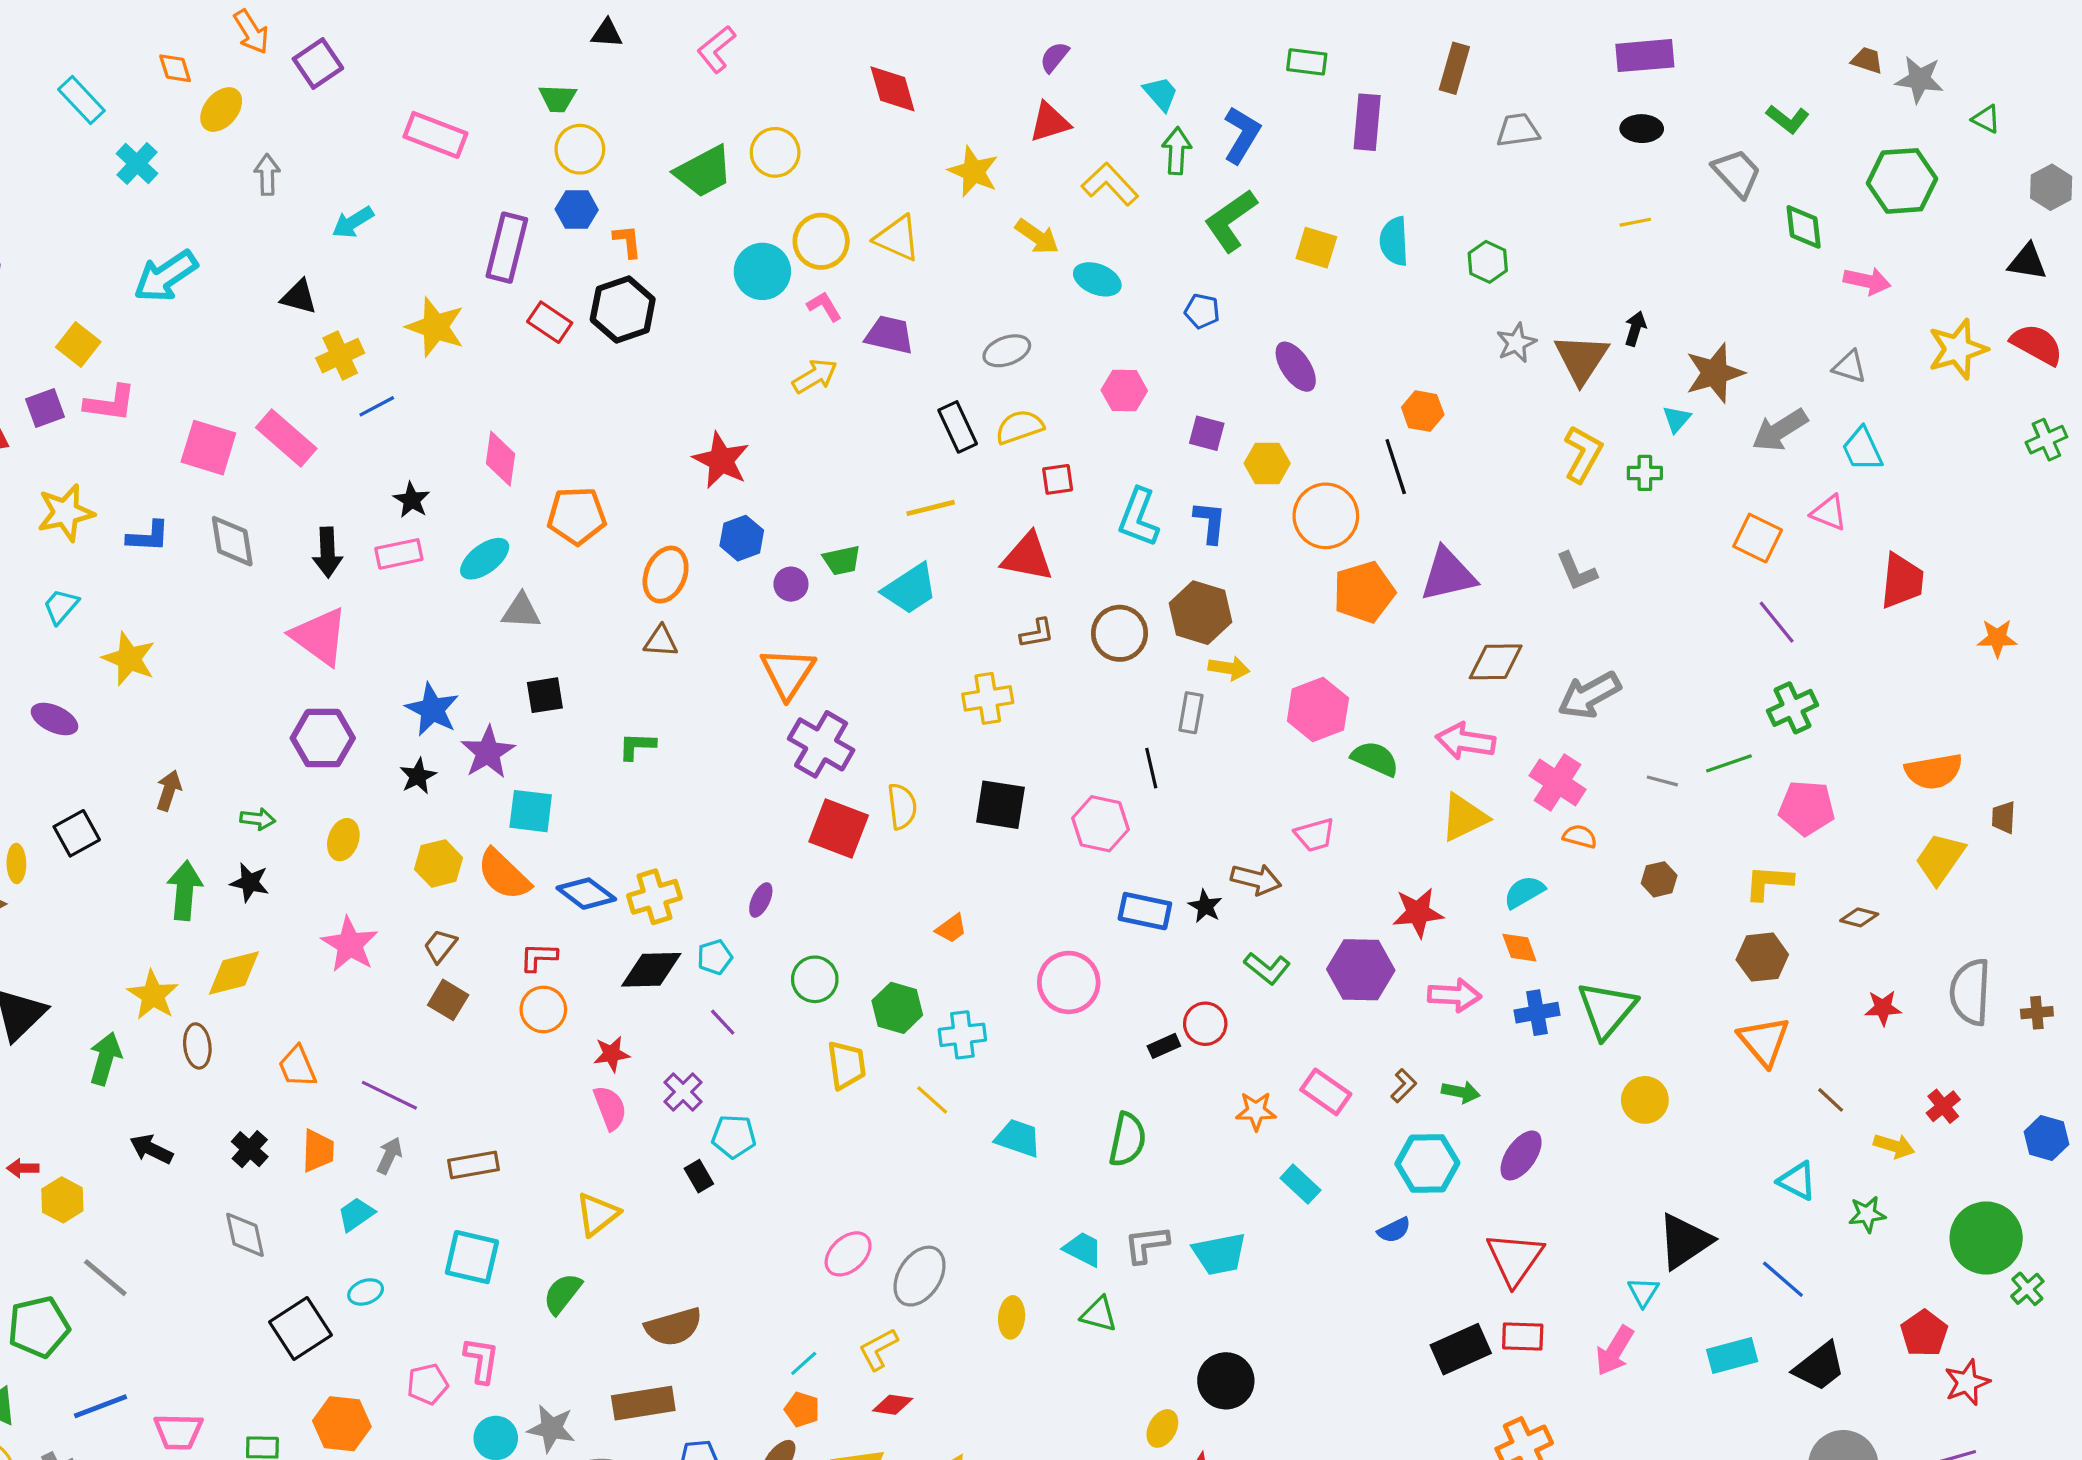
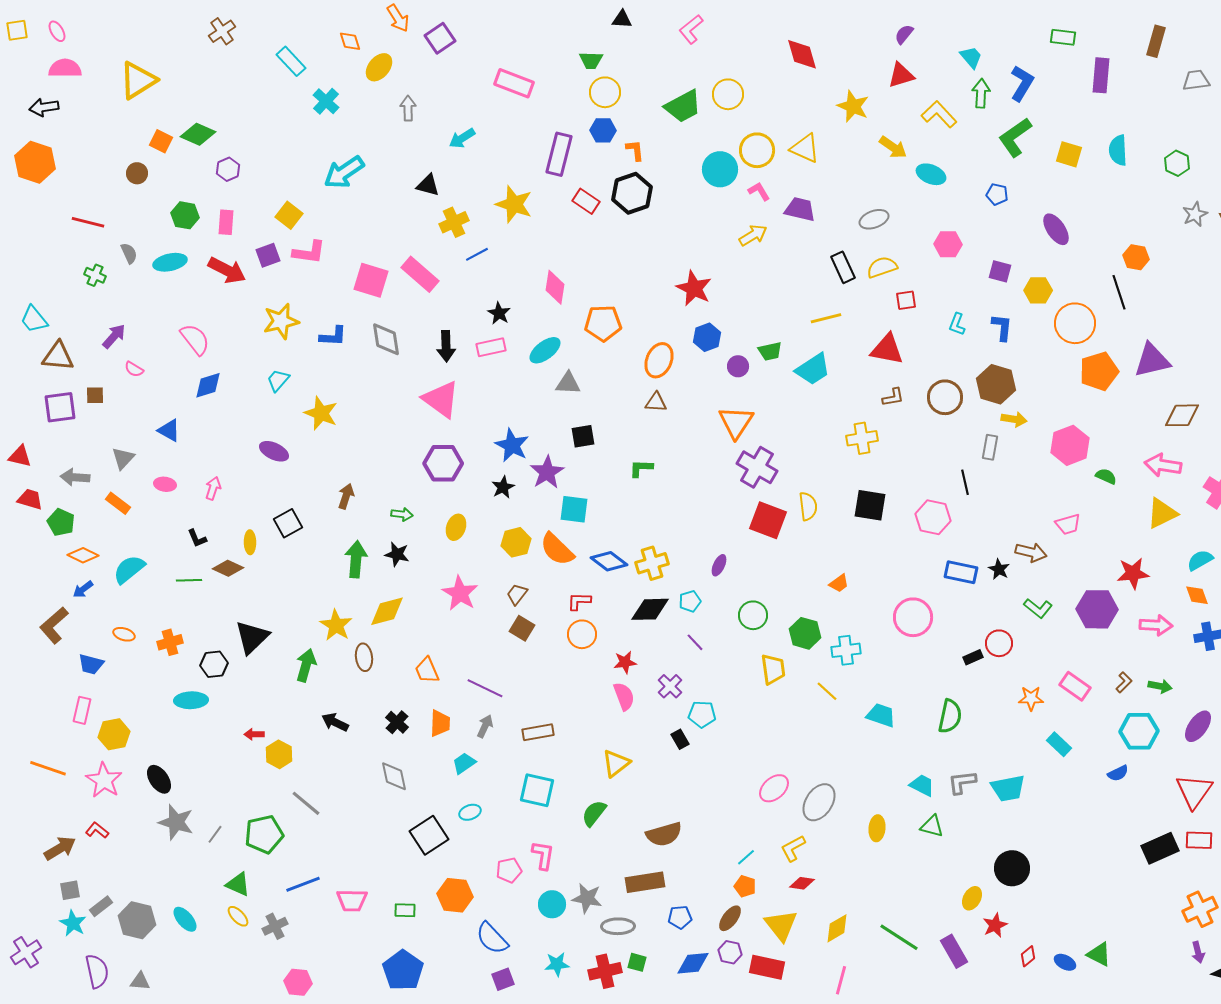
cyan L-shape: (1139, 517) -> (957, 324), size x0.6
green semicircle: (1375, 759) -> (1106, 476), size x0.7

